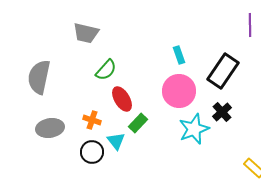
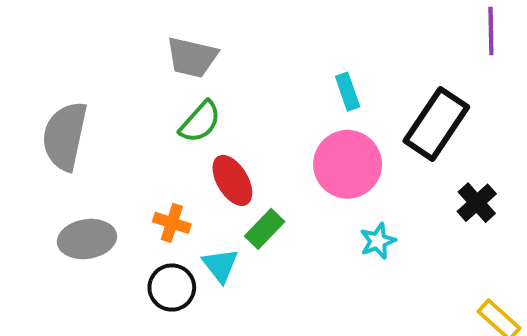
gray trapezoid: (86, 33) -> (192, 57), moved
black cross: (222, 112) -> (477, 203), moved
cyan star: (194, 129) -> (378, 241), size x0.6

